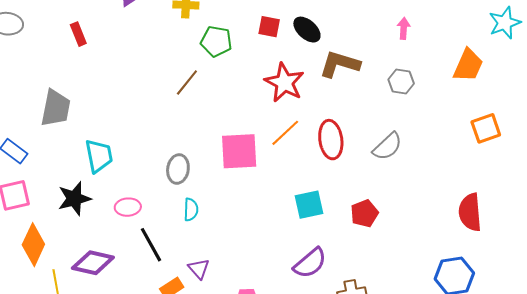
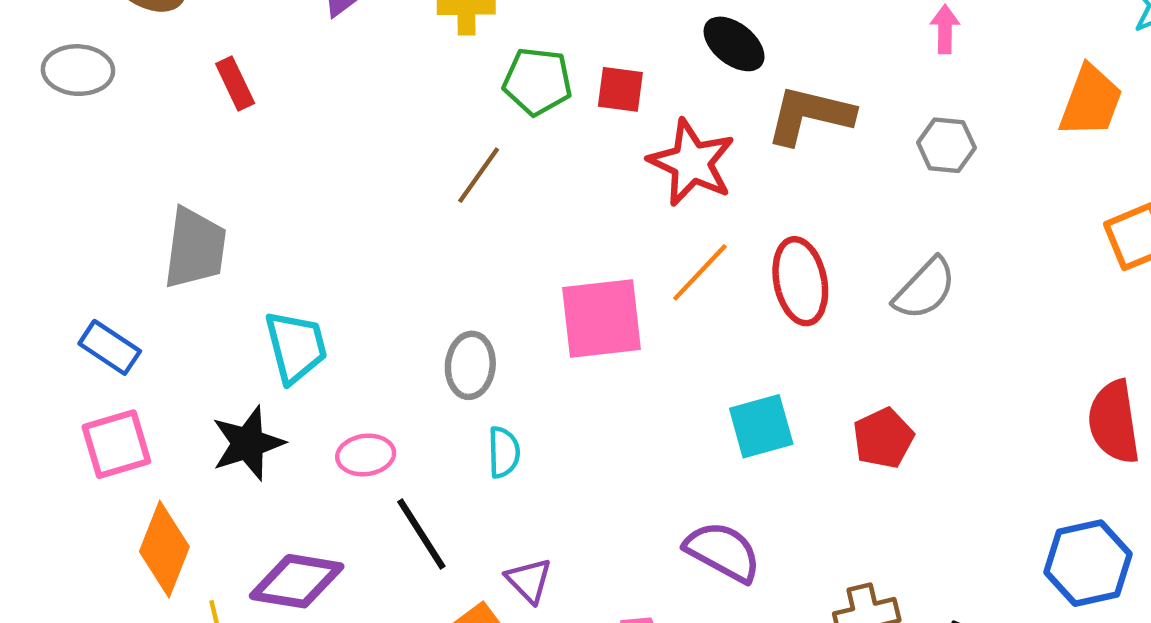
red square: (269, 27) -> (620, 89), moved
purple semicircle: (310, 263) -> (723, 552), moved, turned -108

